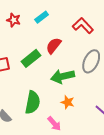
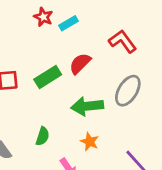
red star: (14, 20) -> (43, 17), moved
green semicircle: (33, 102) -> (43, 136), size x0.6

